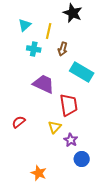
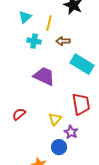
brown arrow: (63, 49) -> (63, 41), turned 72
red trapezoid: (69, 105) -> (81, 104), moved
blue circle: (82, 159) -> (59, 147), moved

